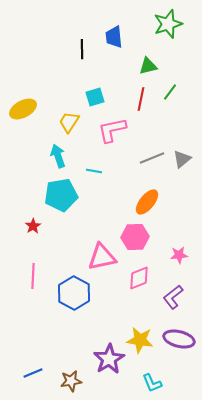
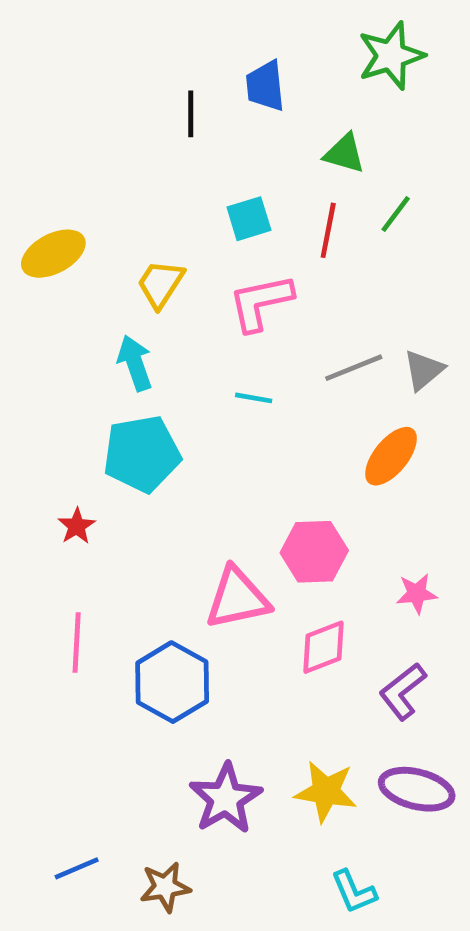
green triangle: (148, 66) -> (344, 153), turned 30
cyan square: (95, 97) -> (249, 219), moved
cyan line: (94, 171) -> (254, 398), moved
orange ellipse: (147, 202) -> (391, 456), moved
purple star: (109, 359) -> (226, 799), moved

